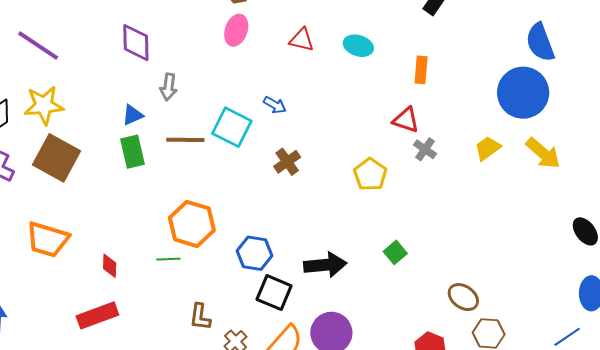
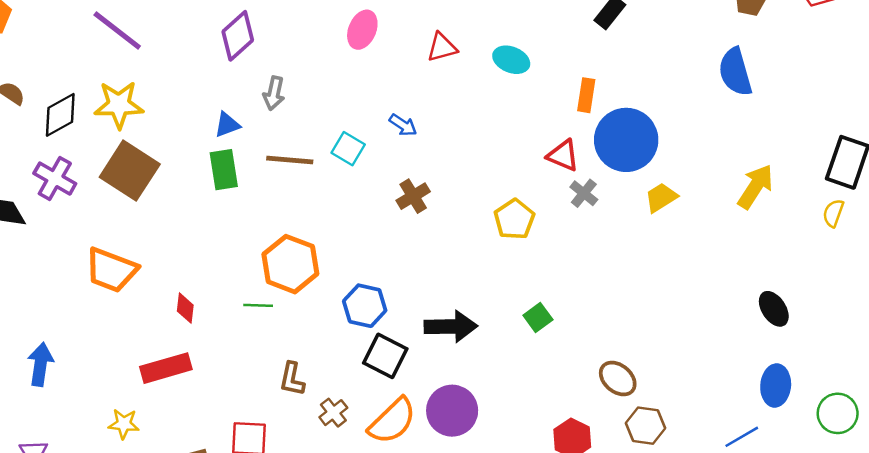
red triangle: (302, 40) -> (442, 47), turned -32
purple diamond: (136, 43) -> (238, 36), turned 45
blue circle: (523, 93) -> (626, 140), moved
cyan square: (232, 127) -> (348, 149), size x0.7
yellow arrow: (543, 153) -> (755, 187), moved, turned -102

